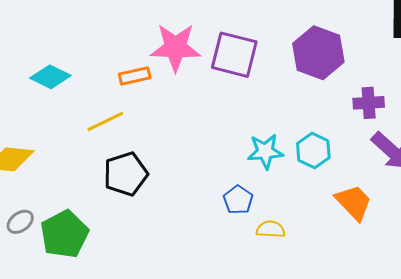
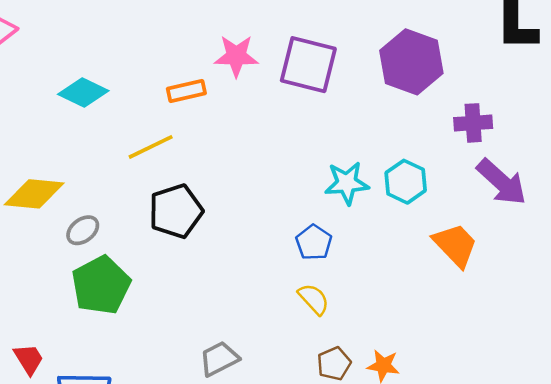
pink star: (175, 47) -> (236, 56), size x0.7
gray ellipse: (20, 222) -> (83, 230), moved
yellow semicircle: (271, 229) -> (314, 299), moved, turned 44

